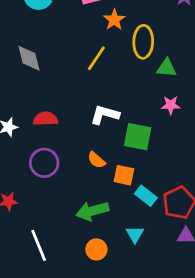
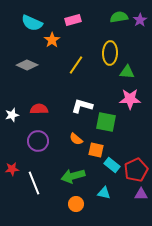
orange star: (114, 20) -> (52, 40), moved
gray diamond: (29, 58) -> (27, 65), turned -50
pink star: (171, 105) -> (130, 99), size x1.5
cyan triangle: (135, 234) -> (104, 193), turned -48
white line: (39, 245) -> (34, 183), moved

